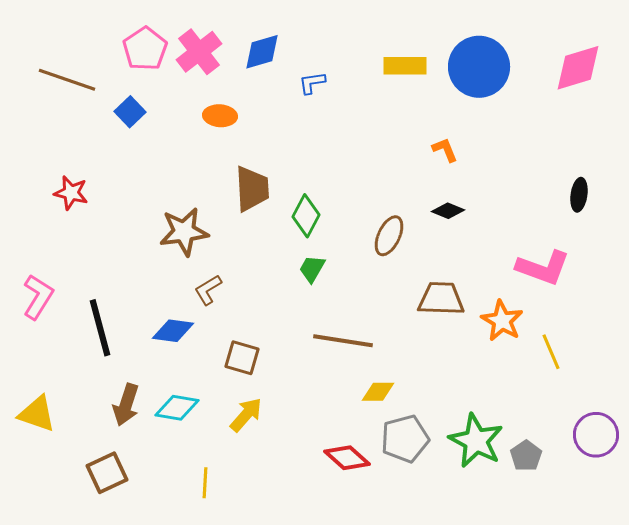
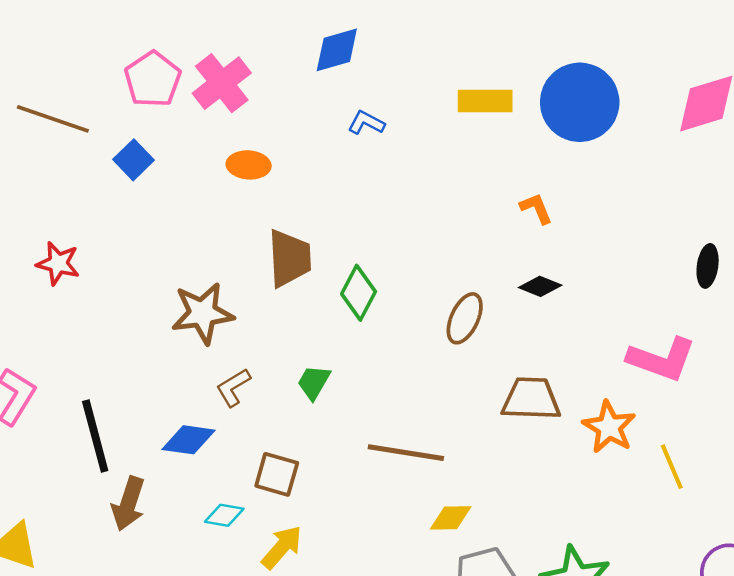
blue diamond: (262, 52) -> (337, 50), moved
blue L-shape: (312, 83) -> (366, 123), turned 36
green trapezoid: (312, 269) -> (314, 382), moved
brown arrow: (126, 405) -> (128, 504), moved
cyan diamond: (177, 408) -> (224, 515), moved, size x0.7

